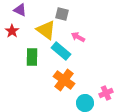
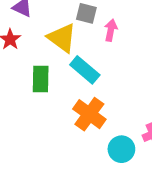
pink arrow: (78, 37) -> (111, 30), moved, turned 72

